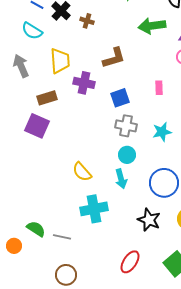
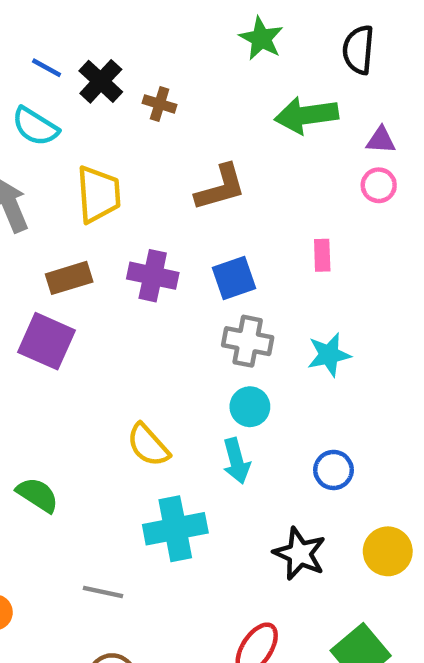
purple cross: (84, 83) -> (153, 276), moved
blue circle: (164, 183) -> (333, 470), size x0.6
green semicircle: (36, 229) -> (37, 495), moved

